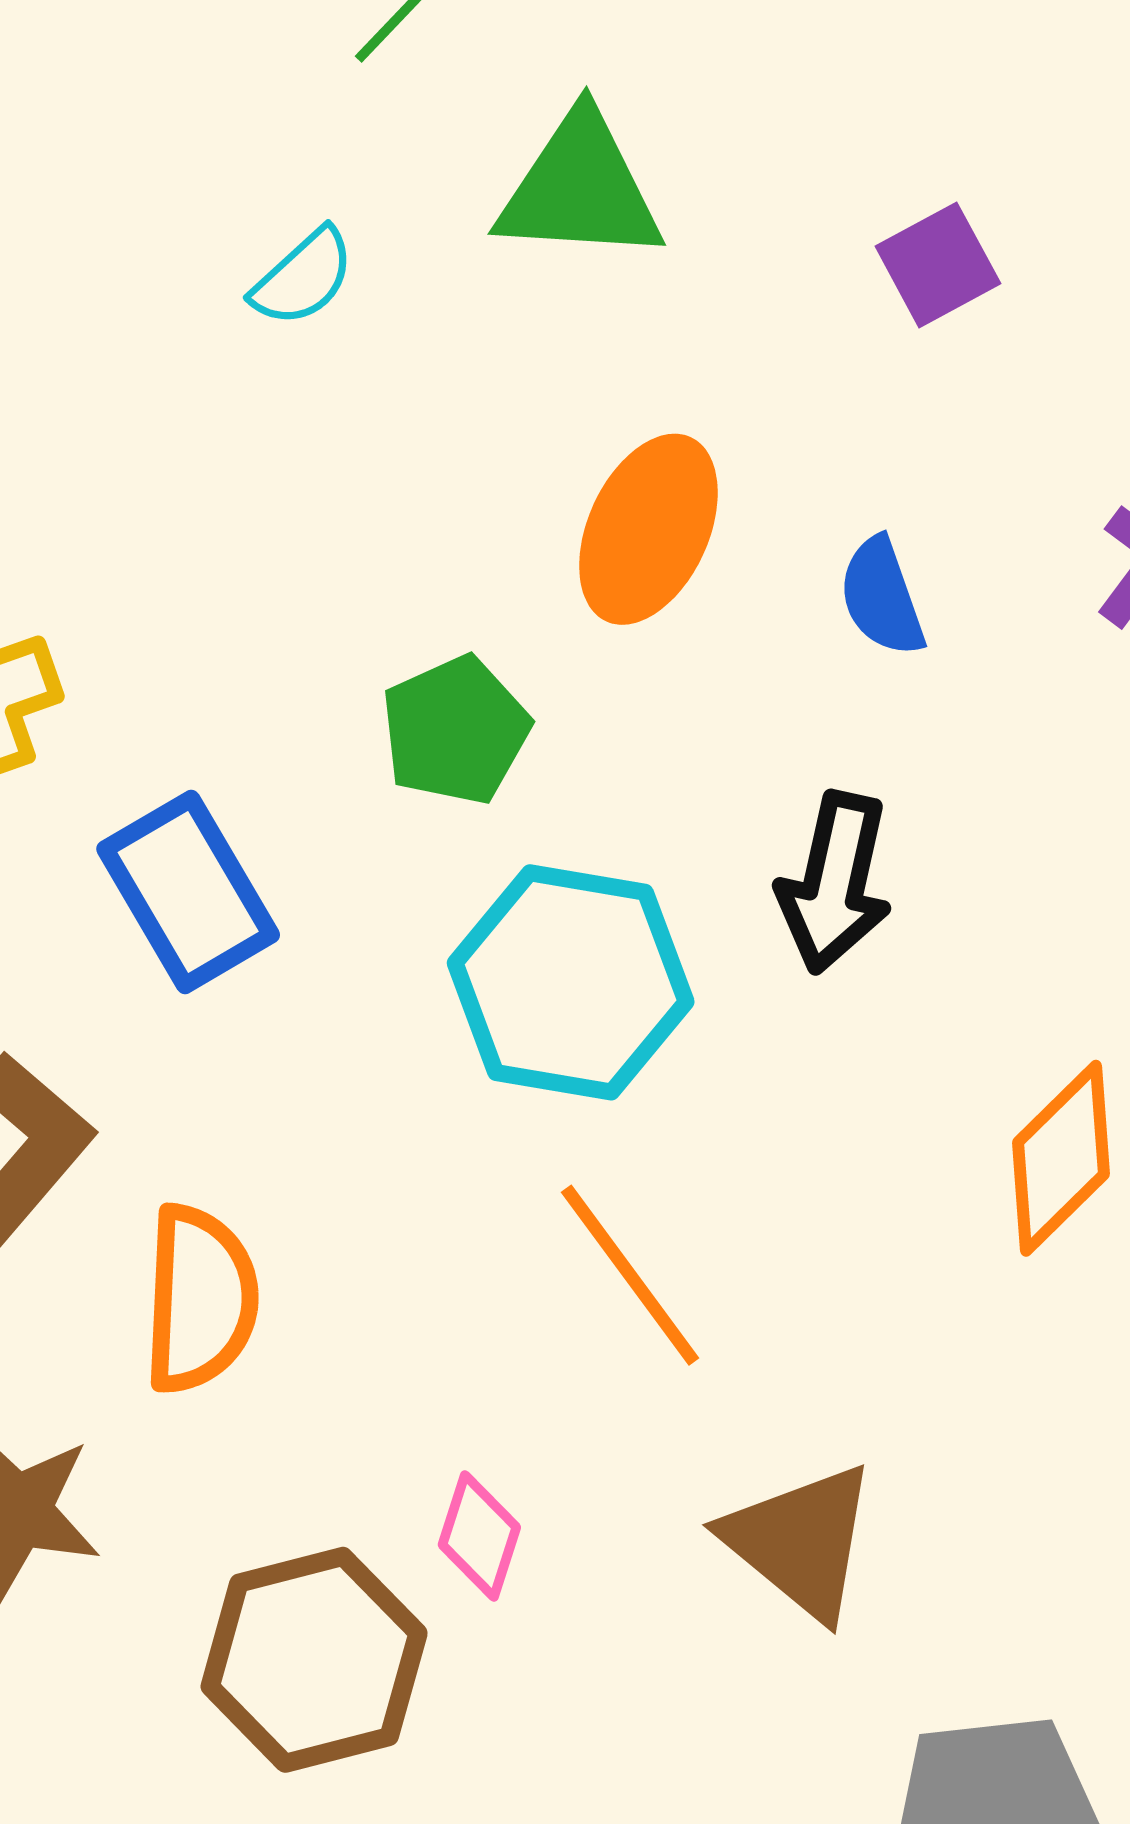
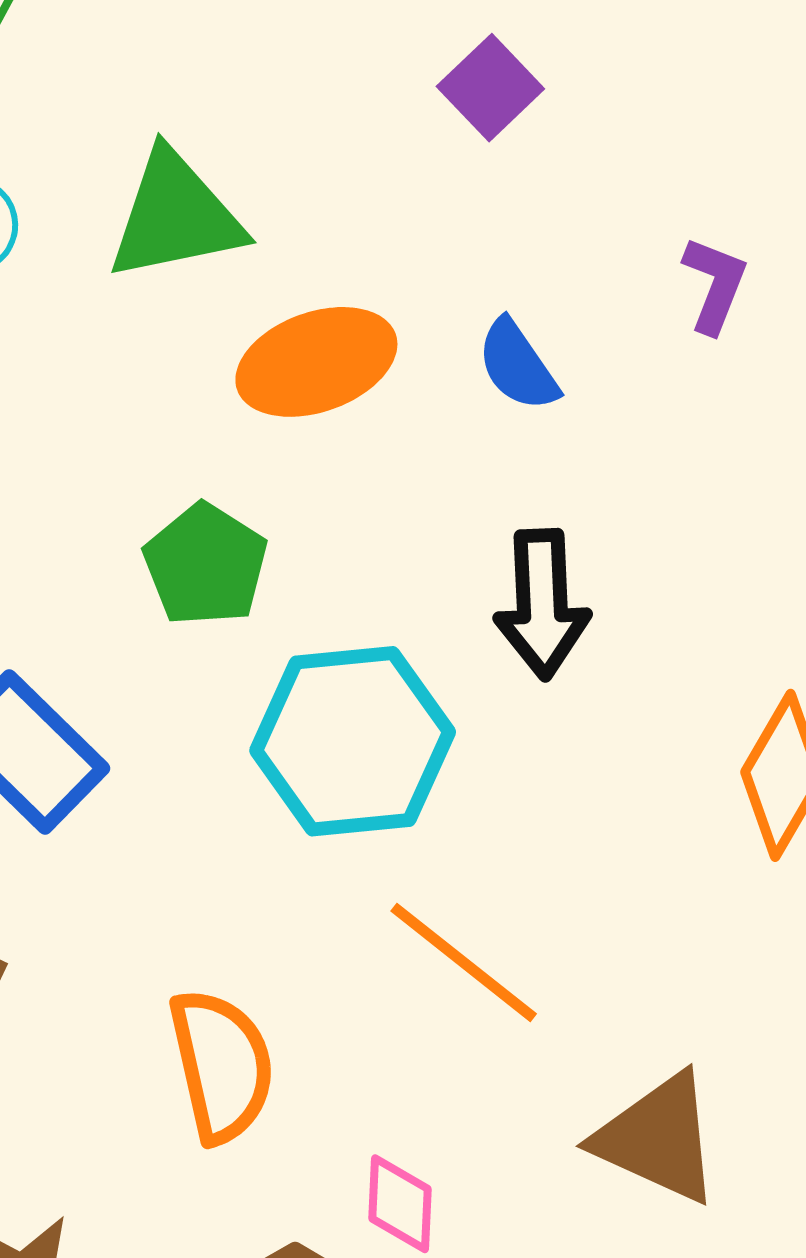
green triangle: (580, 188) -> (175, 216), moved
orange ellipse: (648, 529) -> (316, 362), turned 61
orange semicircle: (200, 1299) -> (222, 1066), moved

